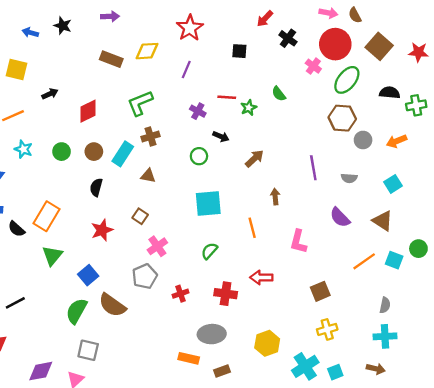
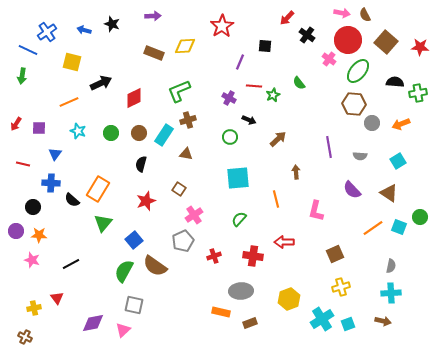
purple line: (186, 70) -> (240, 62), moved
black arrow: (50, 94) -> (101, 83), size x1.5

